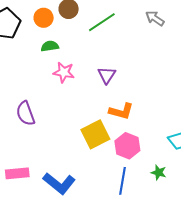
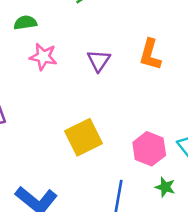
orange L-shape: (121, 111) -> (150, 55), moved, turned 90
pink hexagon: (127, 146) -> (149, 149), moved

